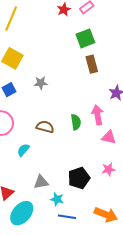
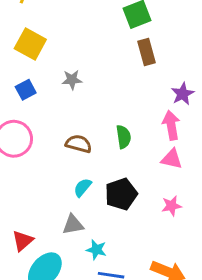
pink arrow: (98, 115) -> (171, 125), moved
cyan semicircle: (23, 150) -> (83, 187), moved
black pentagon: (79, 178) -> (121, 194), moved

